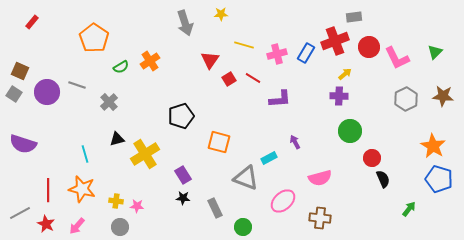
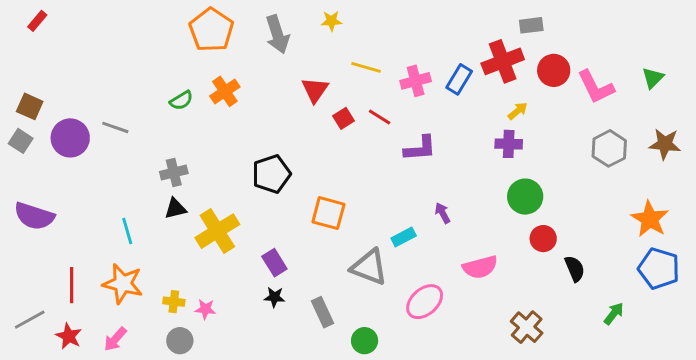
red rectangle: (32, 22) -> (37, 21), moved
orange pentagon: (94, 38) -> (211, 30), moved
gray cross: (109, 102) -> (174, 172), moved, turned 30
red circle: (372, 158) -> (543, 239), moved
brown cross: (320, 218) -> (527, 327), moved, turned 35

